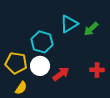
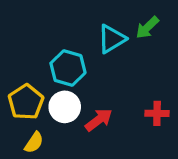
green arrow: (91, 29) -> (147, 28), moved
yellow pentagon: (16, 63) -> (26, 102), turned 30

